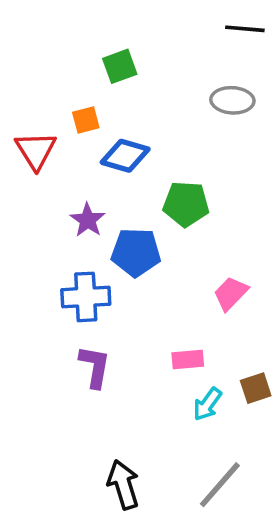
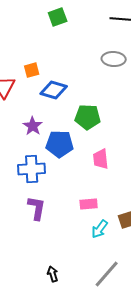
green square: (120, 66) -> (58, 17), moved
pink trapezoid: (231, 293) -> (101, 159), moved, turned -50
black arrow: (123, 485) -> (53, 274), size x0.6

